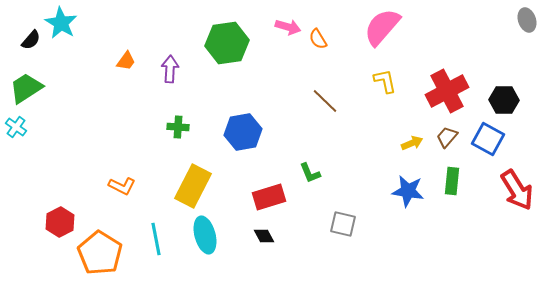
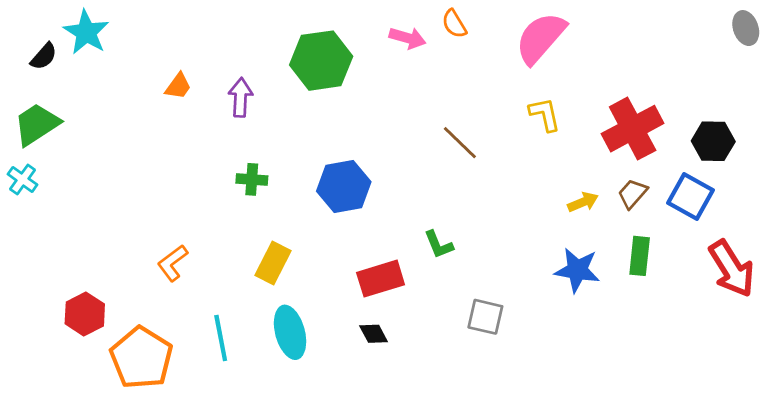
orange semicircle: (318, 39) -> (454, 24), moved
orange L-shape: (122, 186) -> (173, 263), turned 116
yellow rectangle: (193, 186) -> (273, 263), size x0.7

